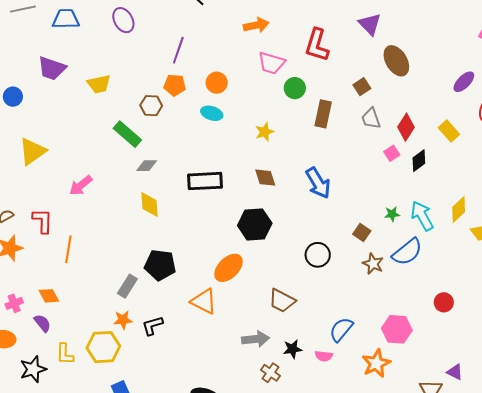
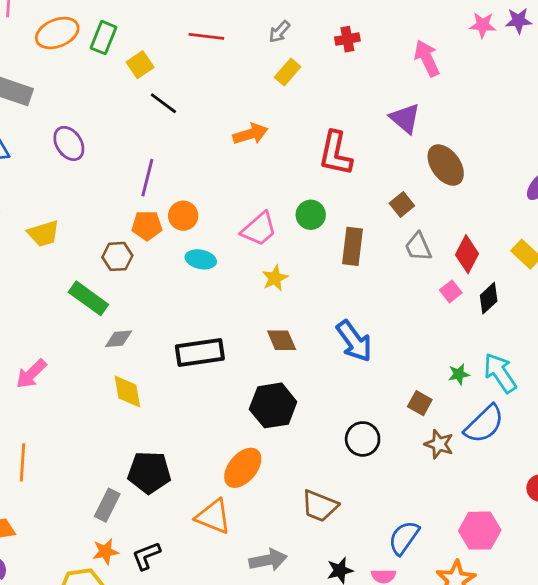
pink trapezoid: (271, 63) -> (259, 229), moved, turned -52
orange circle: (217, 83) -> (183, 216), moved
gray arrow: (256, 339) -> (268, 560), moved

